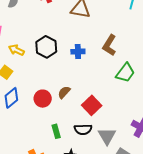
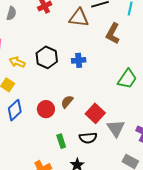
brown L-shape: (109, 45) -> (113, 34), moved
gray triangle: (107, 136) -> (116, 128), moved

